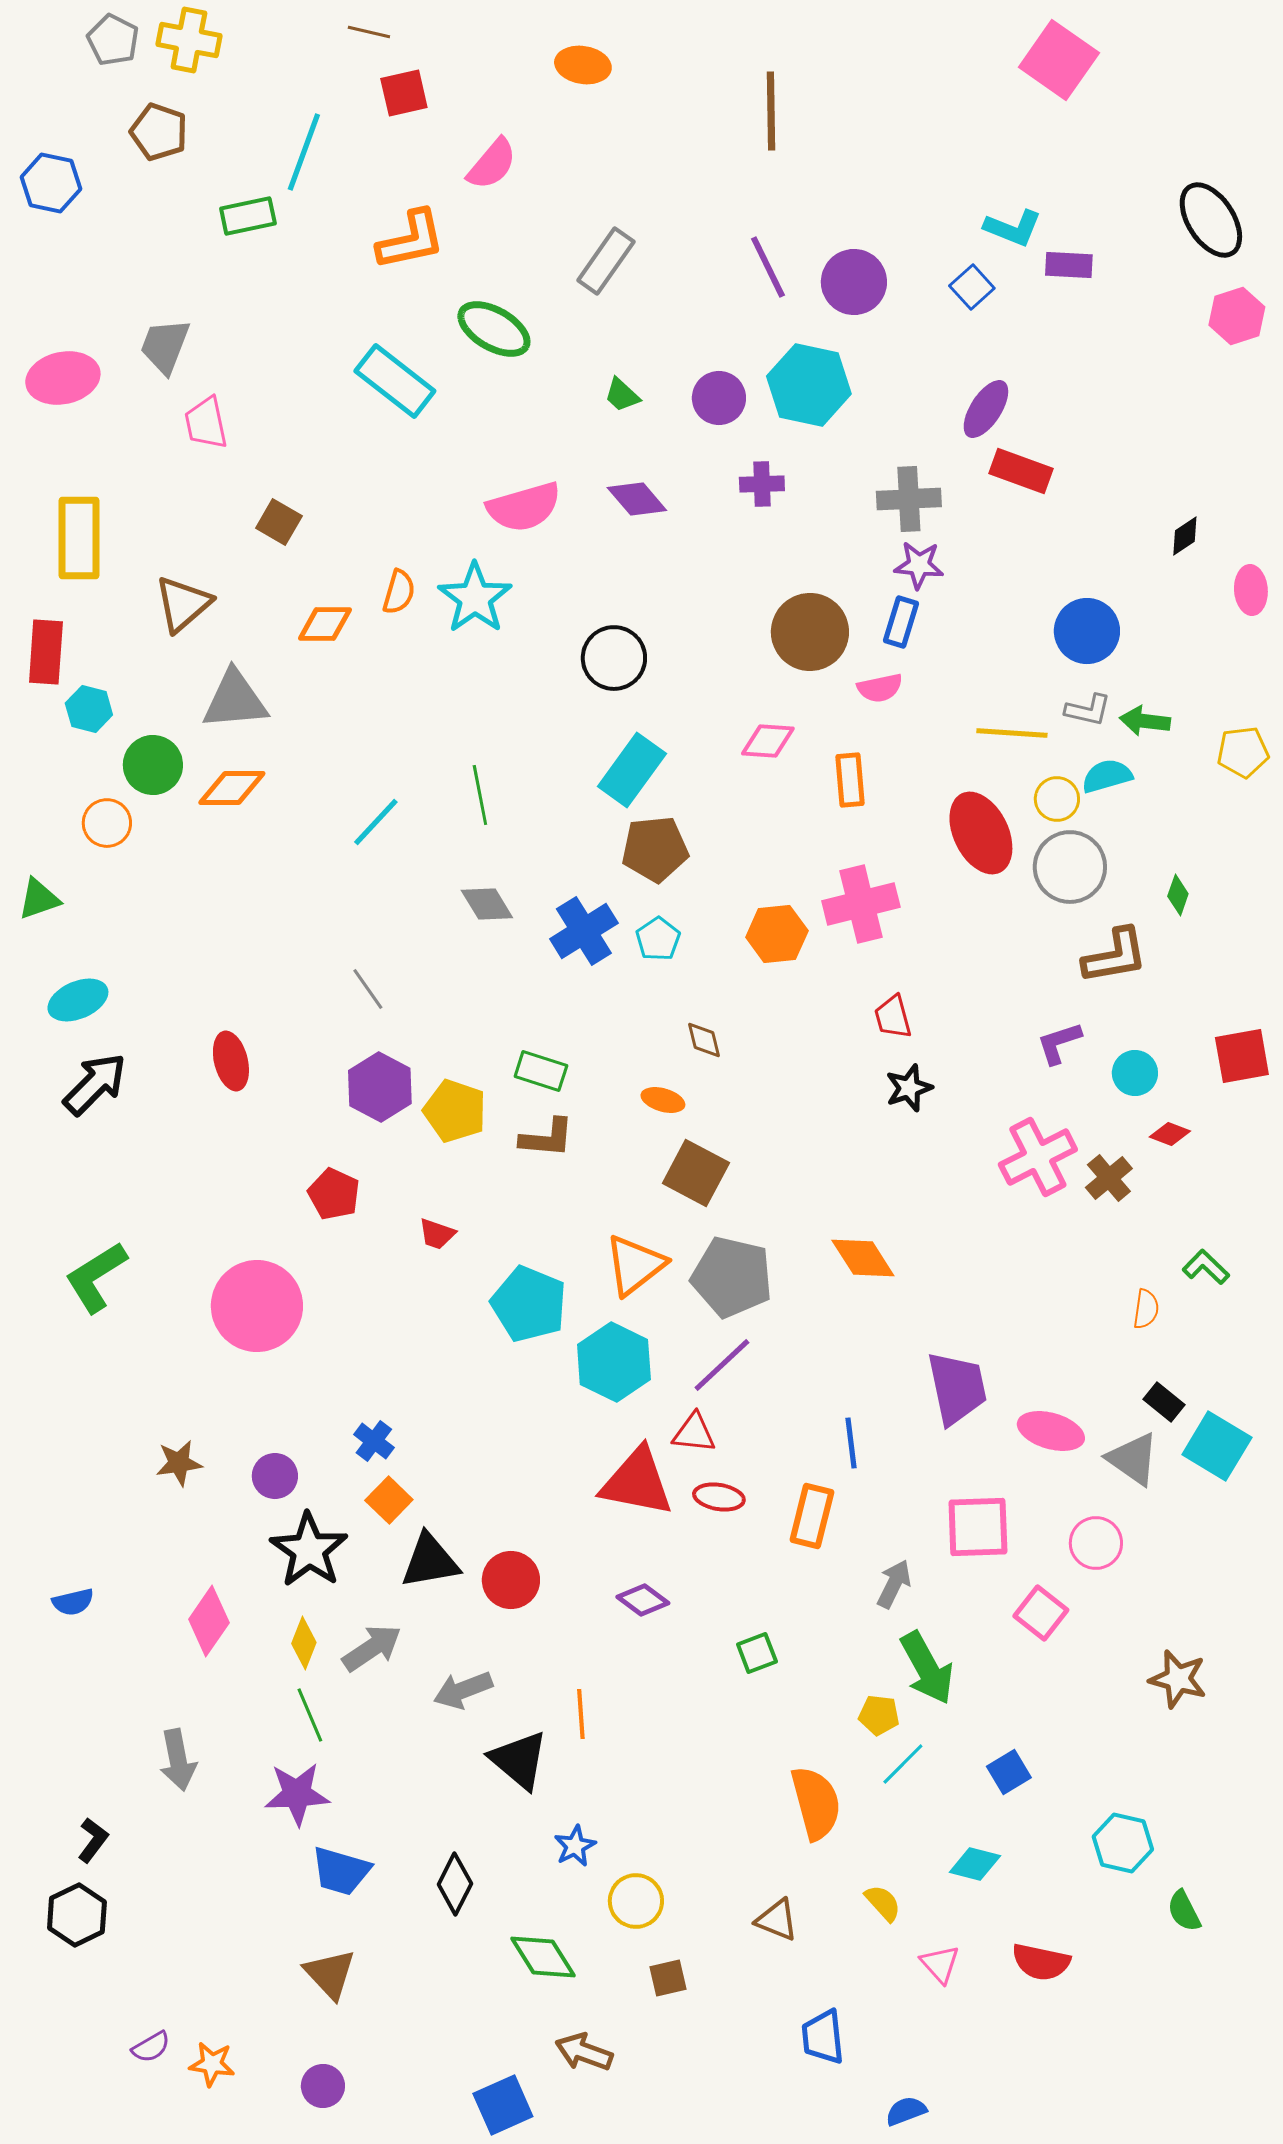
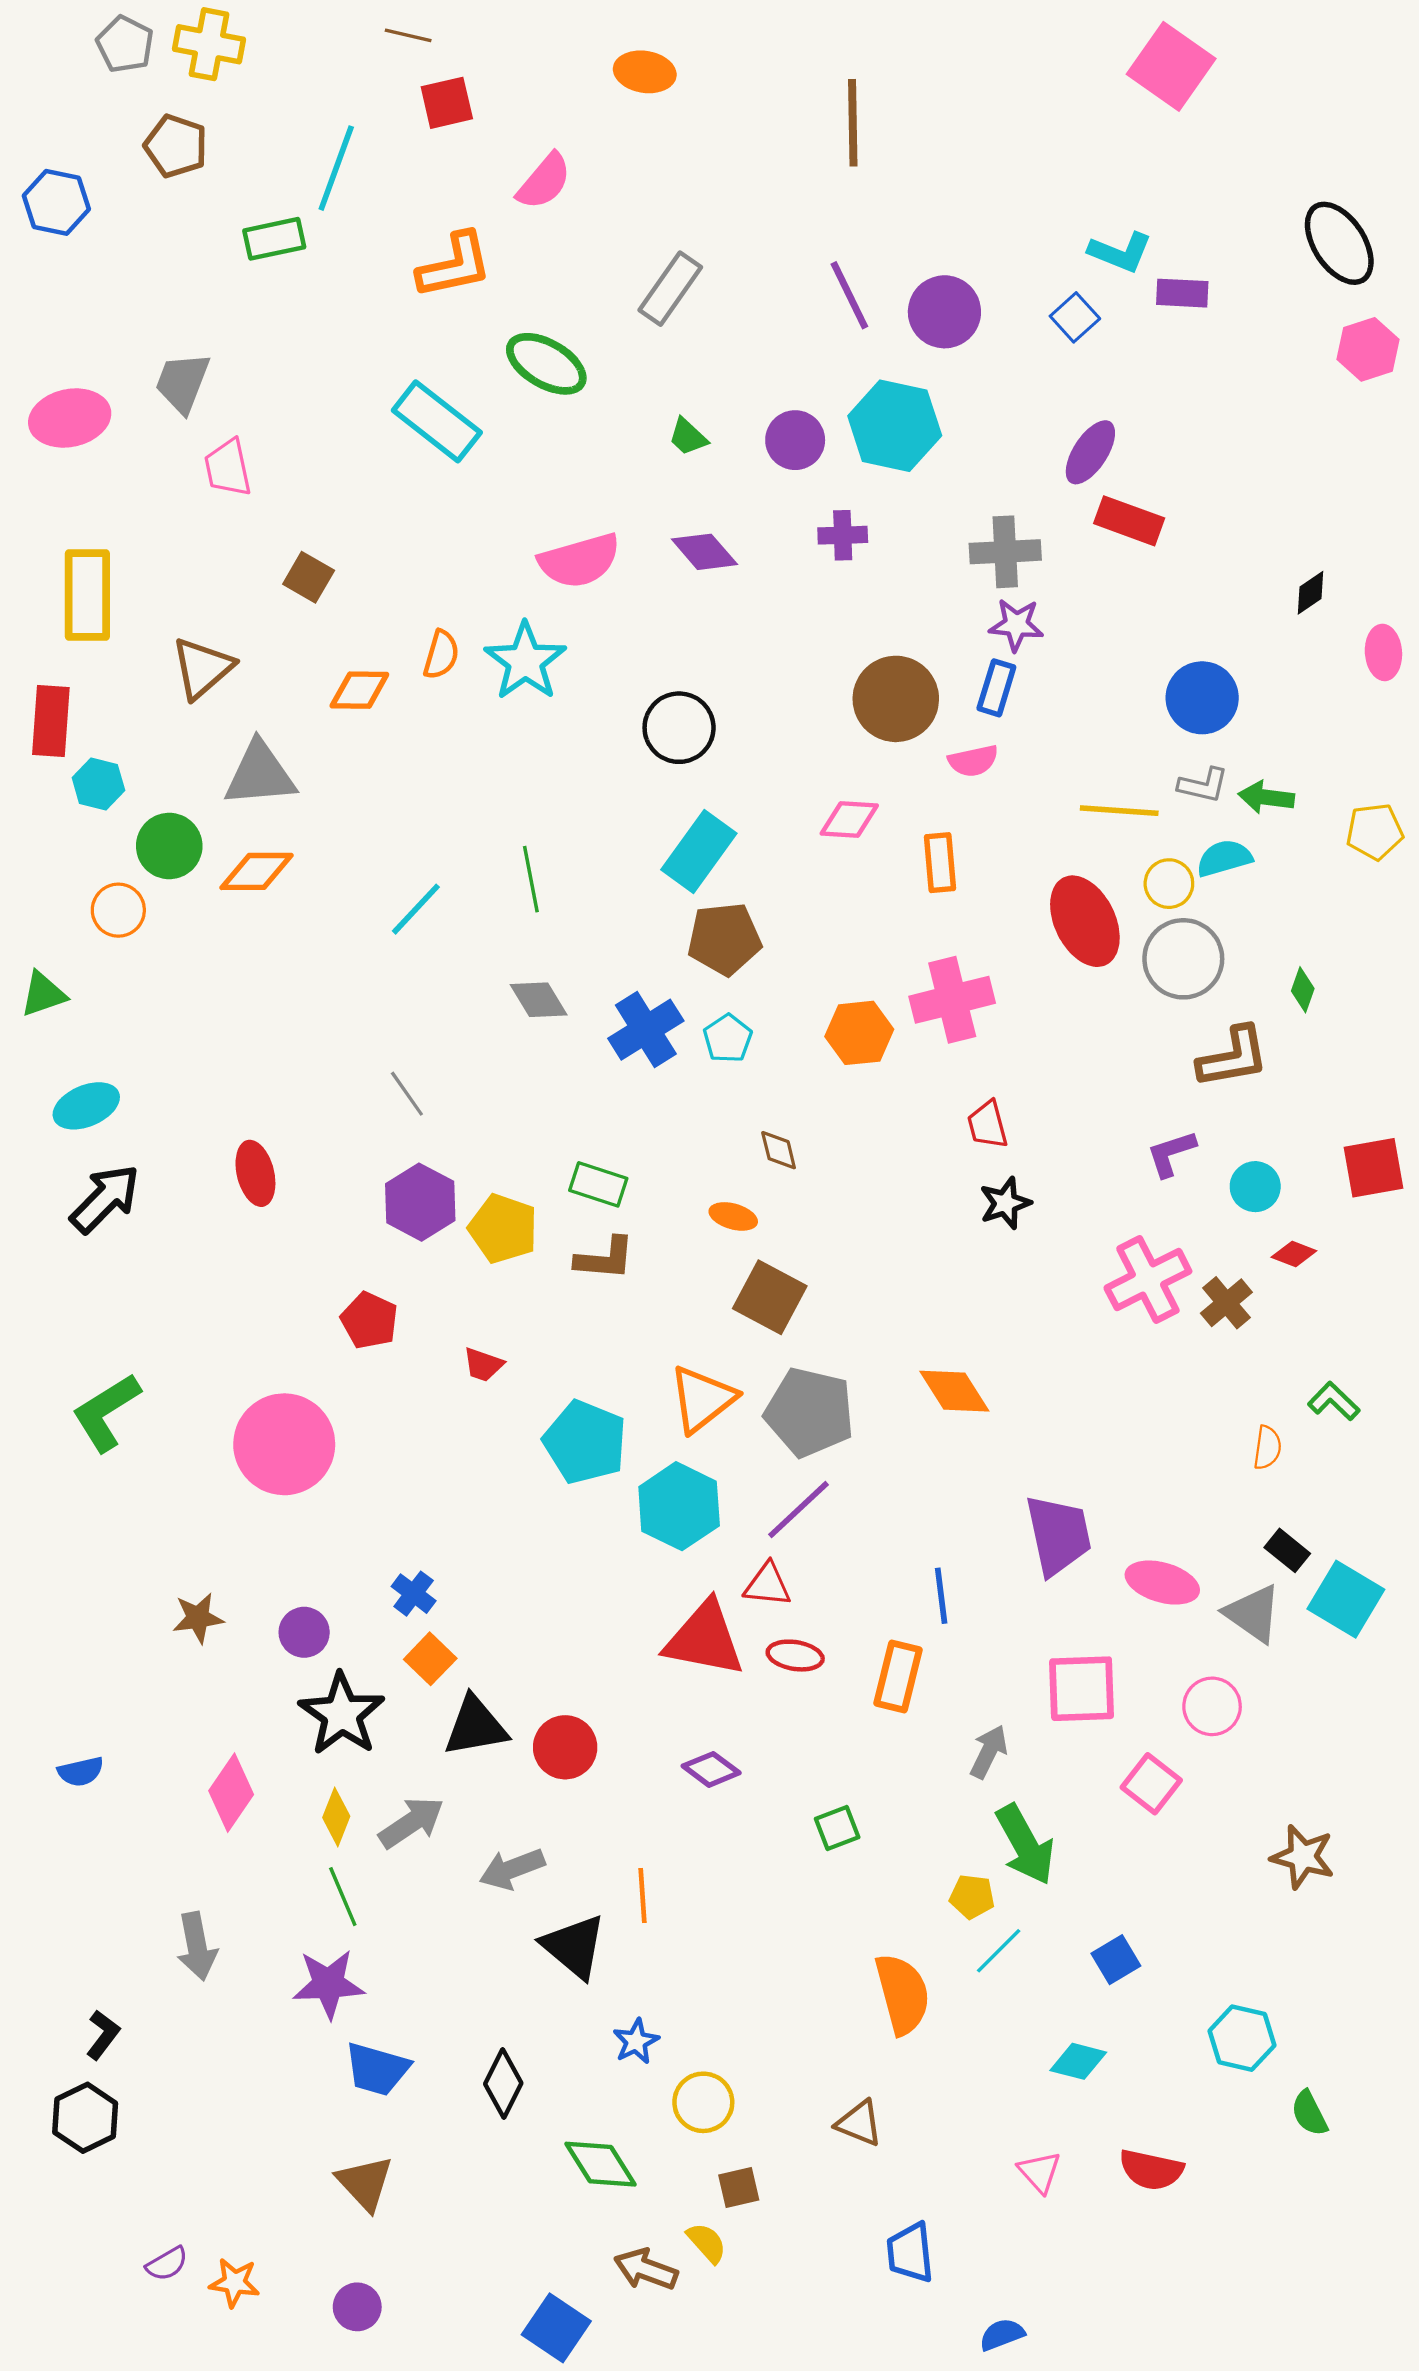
yellow semicircle: (883, 1903) -> (707, 2243), moved
blue square: (503, 2105) -> (556, 2328), turned -32

